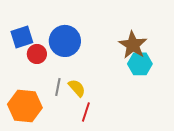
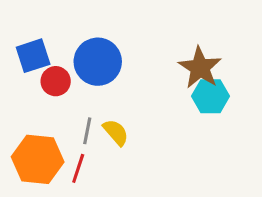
red line: (86, 112) -> (78, 168), moved

